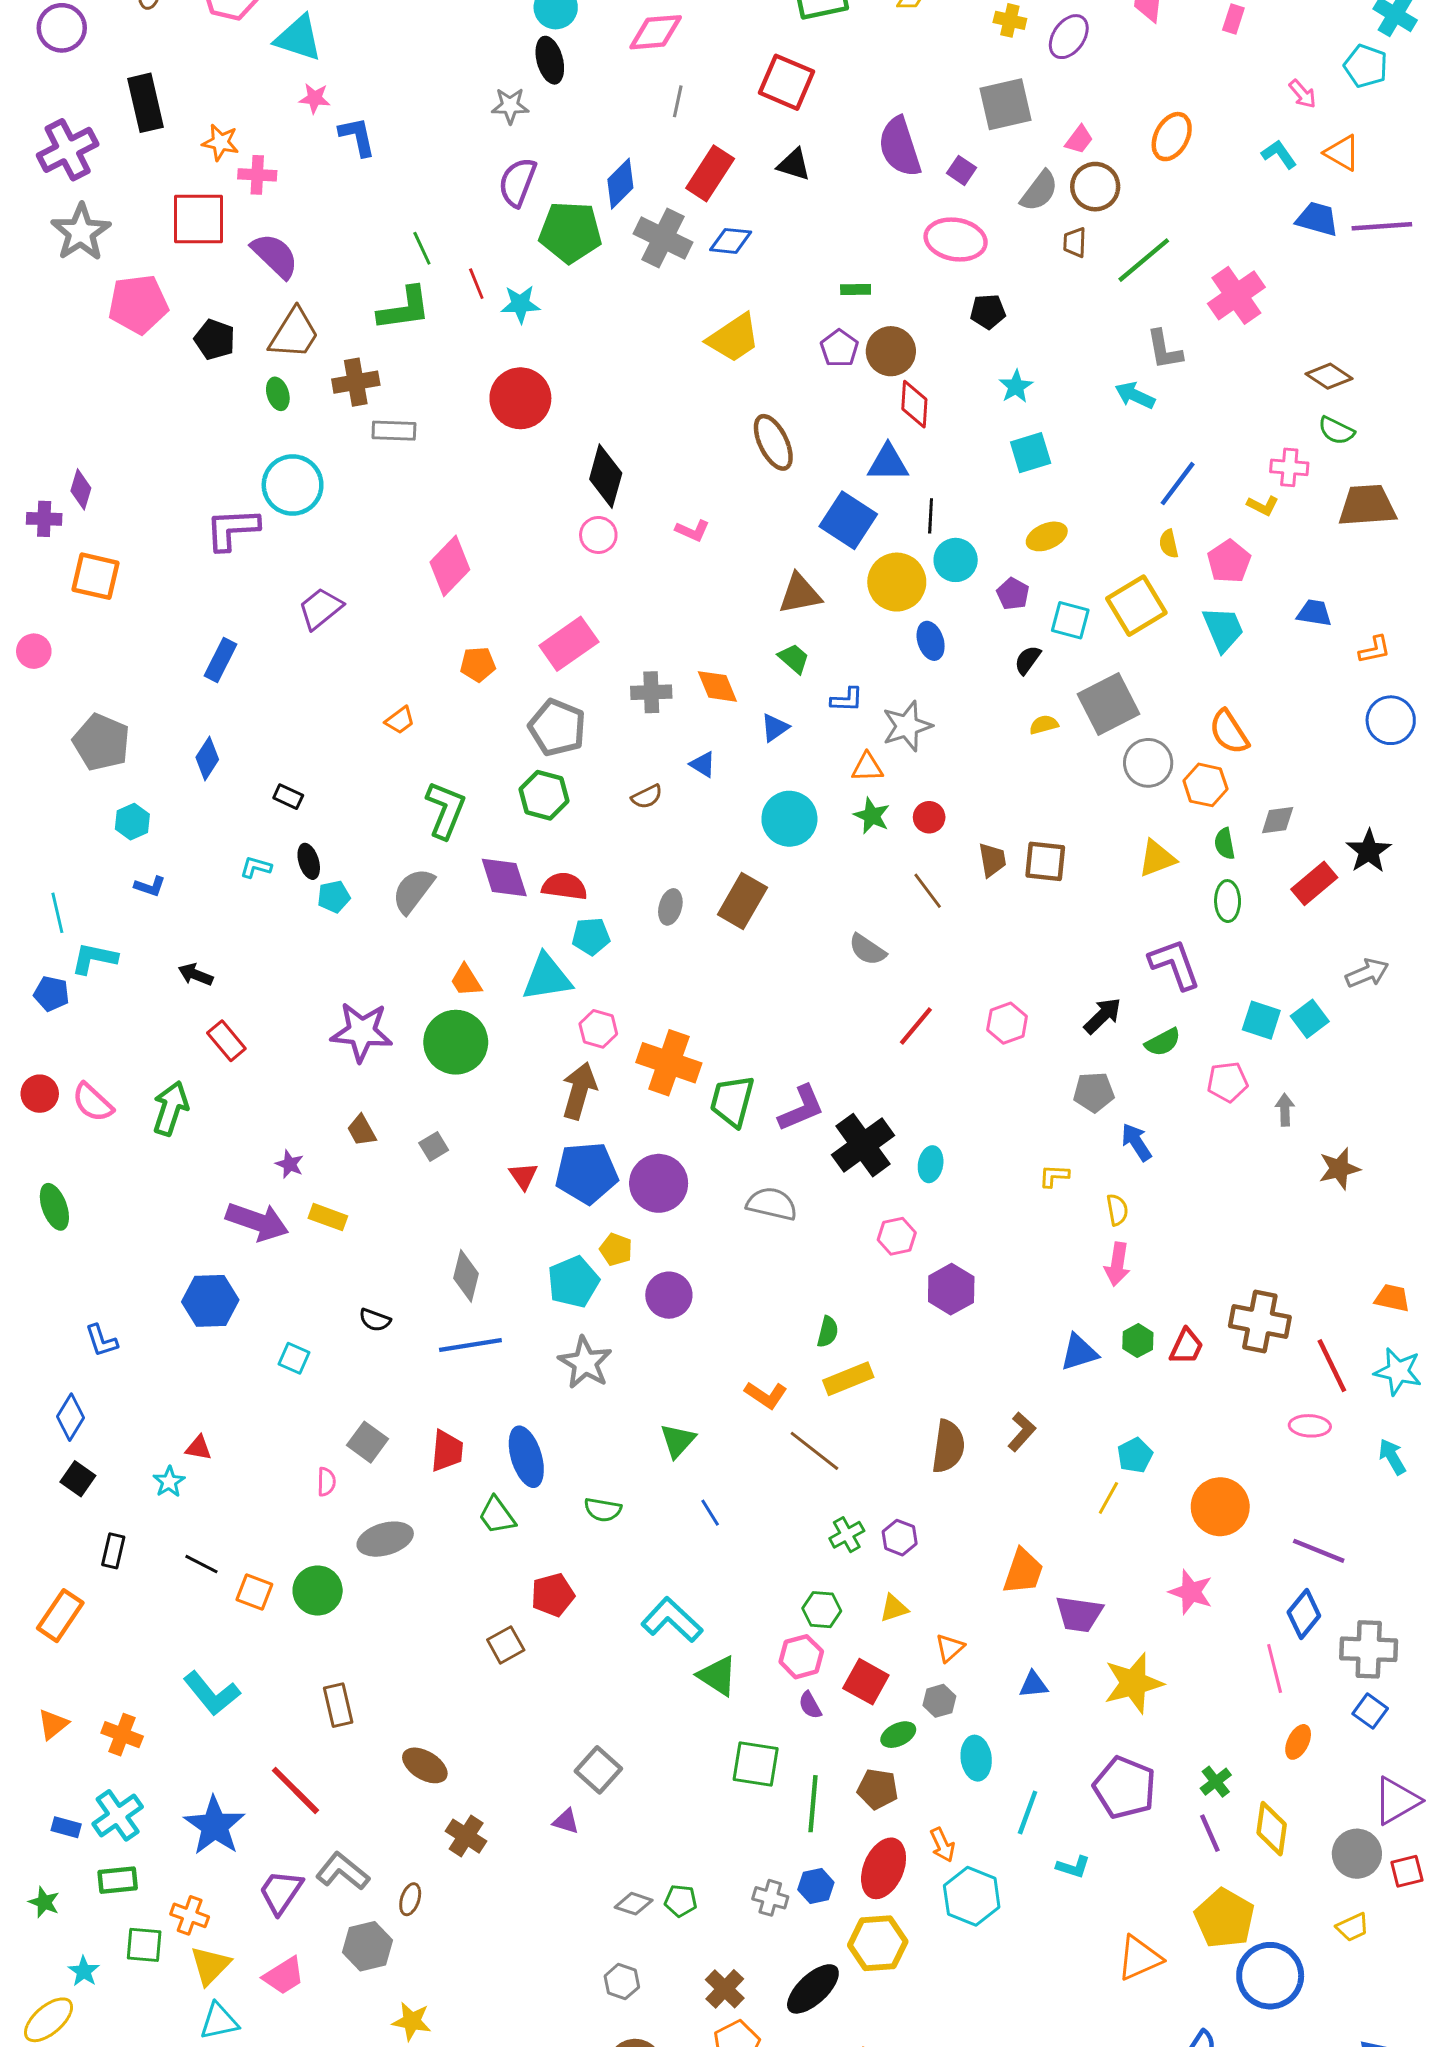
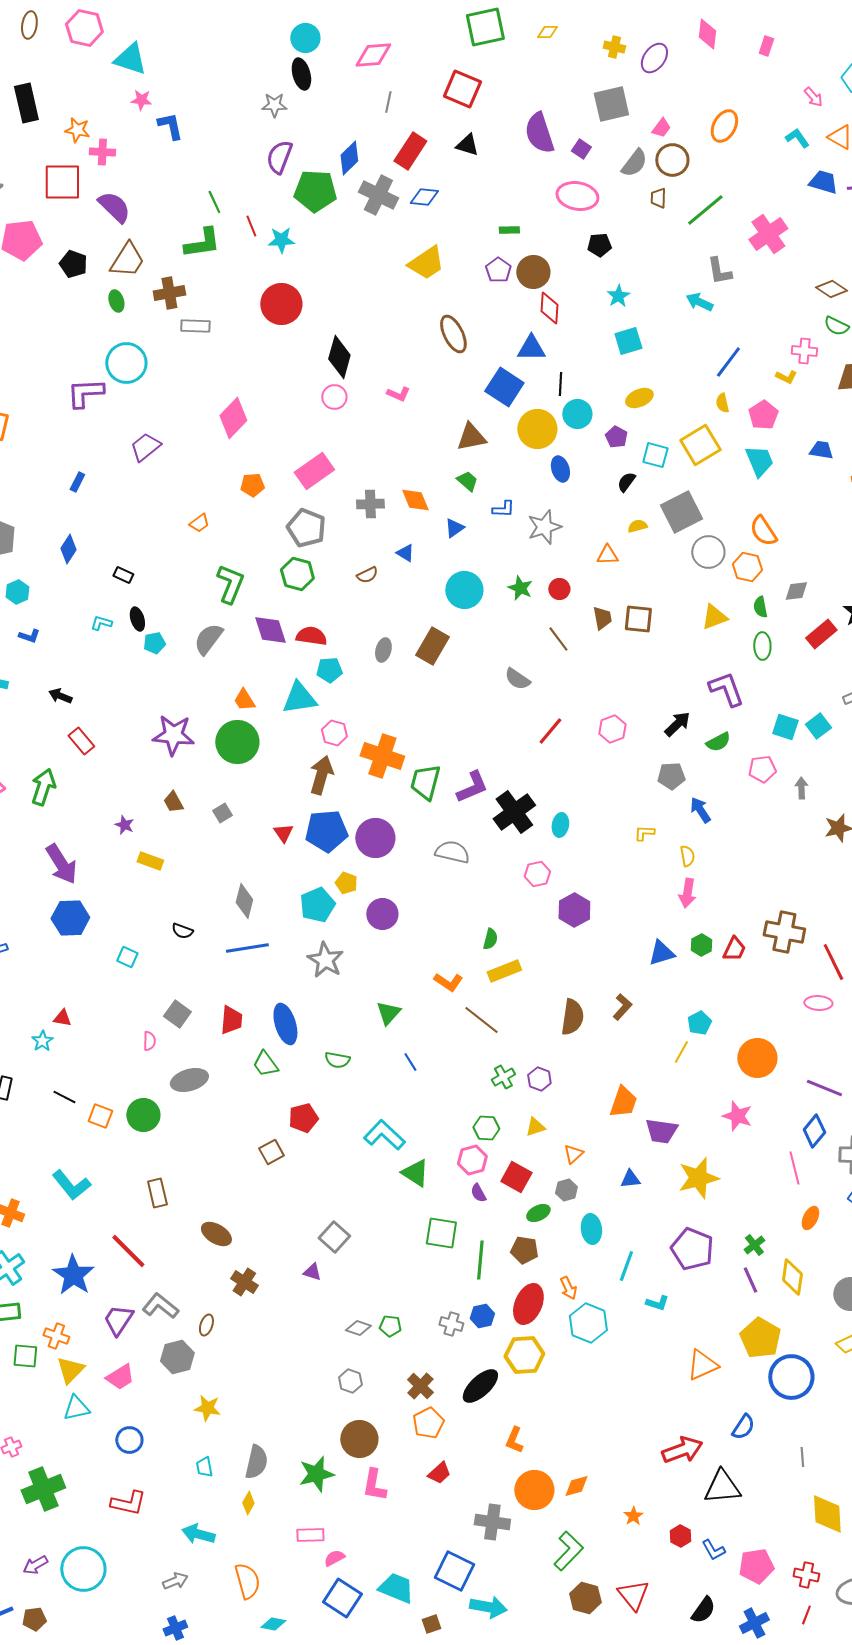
blue rectangle: (221, 660) -> (77, 482), size x0.7
orange triangle: (867, 767) -> (607, 555), moved
purple arrow: (257, 1222) -> (61, 864), moved, turned 39

